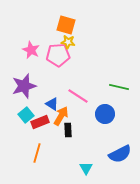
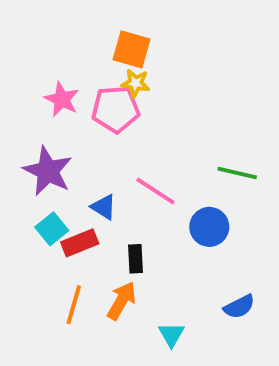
purple star: (24, 86) -> (48, 171), turned -30
orange arrow: (61, 116) -> (122, 301), moved
blue semicircle: (120, 154) -> (239, 307), size x0.7

